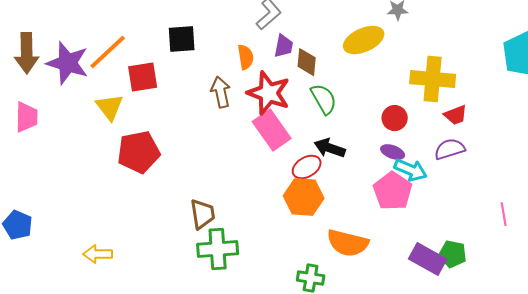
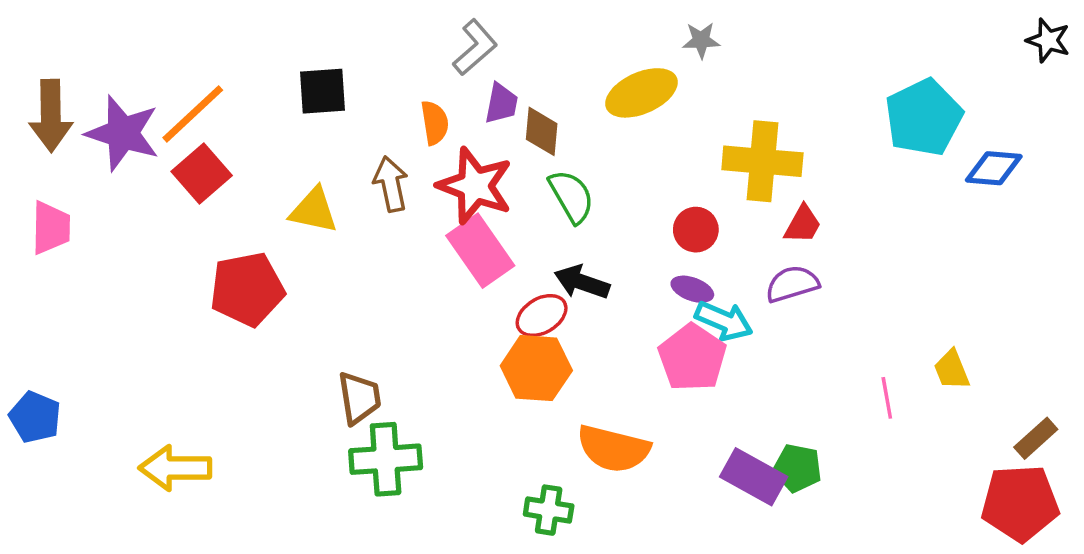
red square: (143, 77) -> (202, 174), moved, turned -32
yellow triangle: (110, 107) -> (314, 210), moved, turned -40
red trapezoid: (456, 115) -> (803, 224), turned -40
yellow arrow: (98, 254) -> (175, 468), size x1.4

